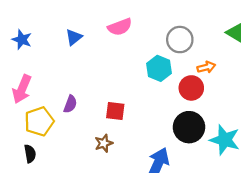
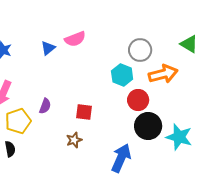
pink semicircle: (120, 27) -> (75, 39), moved
orange arrow: (206, 67) -> (163, 74), size x1.8
red circle: (191, 88) -> (138, 100), moved

